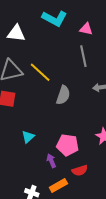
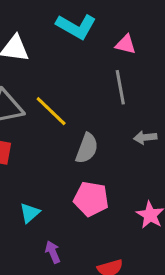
pink pentagon: (68, 145) -> (91, 199), moved
purple arrow: (51, 161) -> (53, 252), moved

